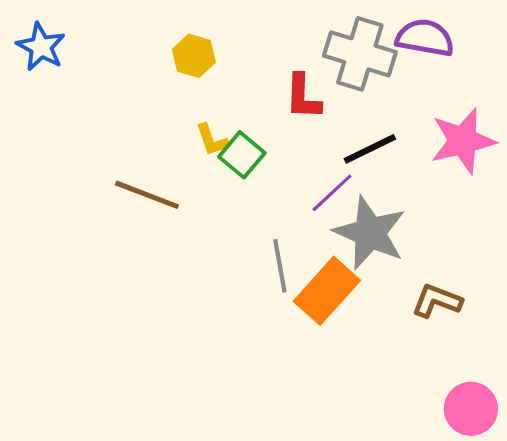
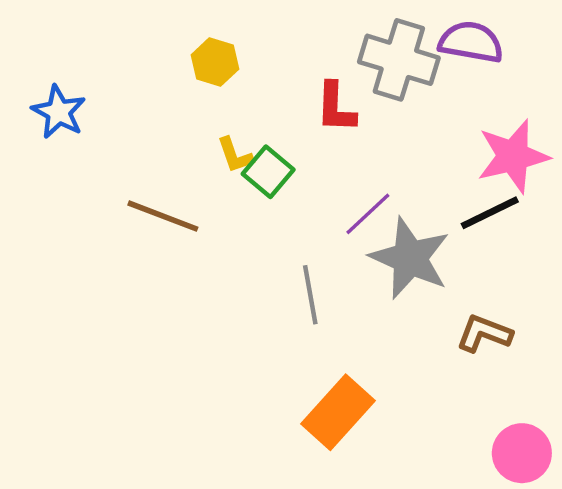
blue star: (41, 47) -> (59, 112), moved
black line: (370, 149) -> (490, 213), moved
orange rectangle: (327, 291) -> (338, 412), moved

